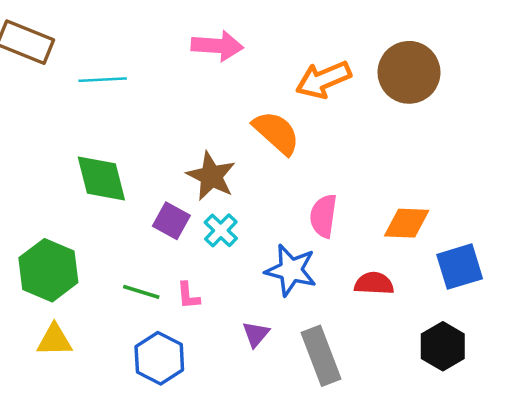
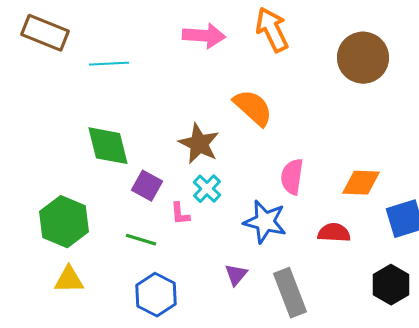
orange arrow: (323, 80) -> (272, 30), moved, turned 87
purple square: (171, 221) -> (147, 186), moved
pink L-shape: (188, 296) -> (180, 214), moved

